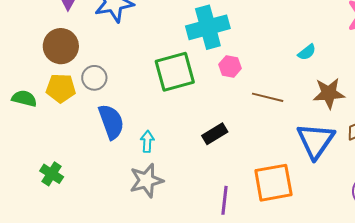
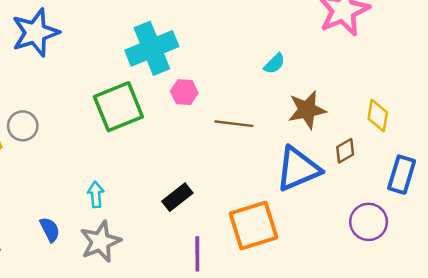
blue semicircle: (111, 122) -> (50, 230), moved, size x0.6
black rectangle: (215, 134) -> (177, 197), moved
blue triangle: (316, 141) -> (298, 169), turned 39

